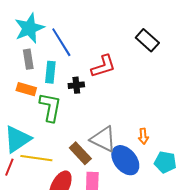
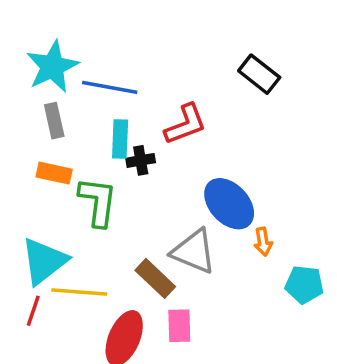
blue line: (61, 42) -> (110, 87), turned -44
cyan rectangle: (50, 72) -> (120, 139), moved
blue ellipse: (125, 160) -> (229, 204), moved

